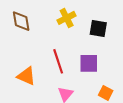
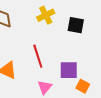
purple square: (89, 63) -> (69, 70), moved

